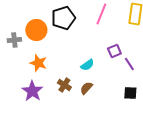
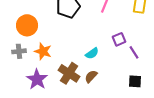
orange circle: (36, 30) -> (27, 25), moved
gray cross: (14, 40) -> (19, 51), moved
brown cross: (64, 85) -> (69, 73), size x1.5

